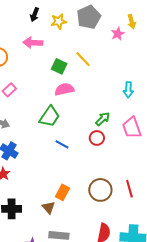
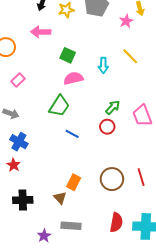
yellow line: (83, 59) -> (130, 56), moved
cyan arrow: (128, 90) -> (103, 65), moved

